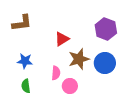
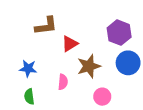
brown L-shape: (22, 23) -> (46, 26), moved
blue circle: (105, 63) -> (128, 63), moved
pink circle: (70, 86) -> (102, 97), moved

